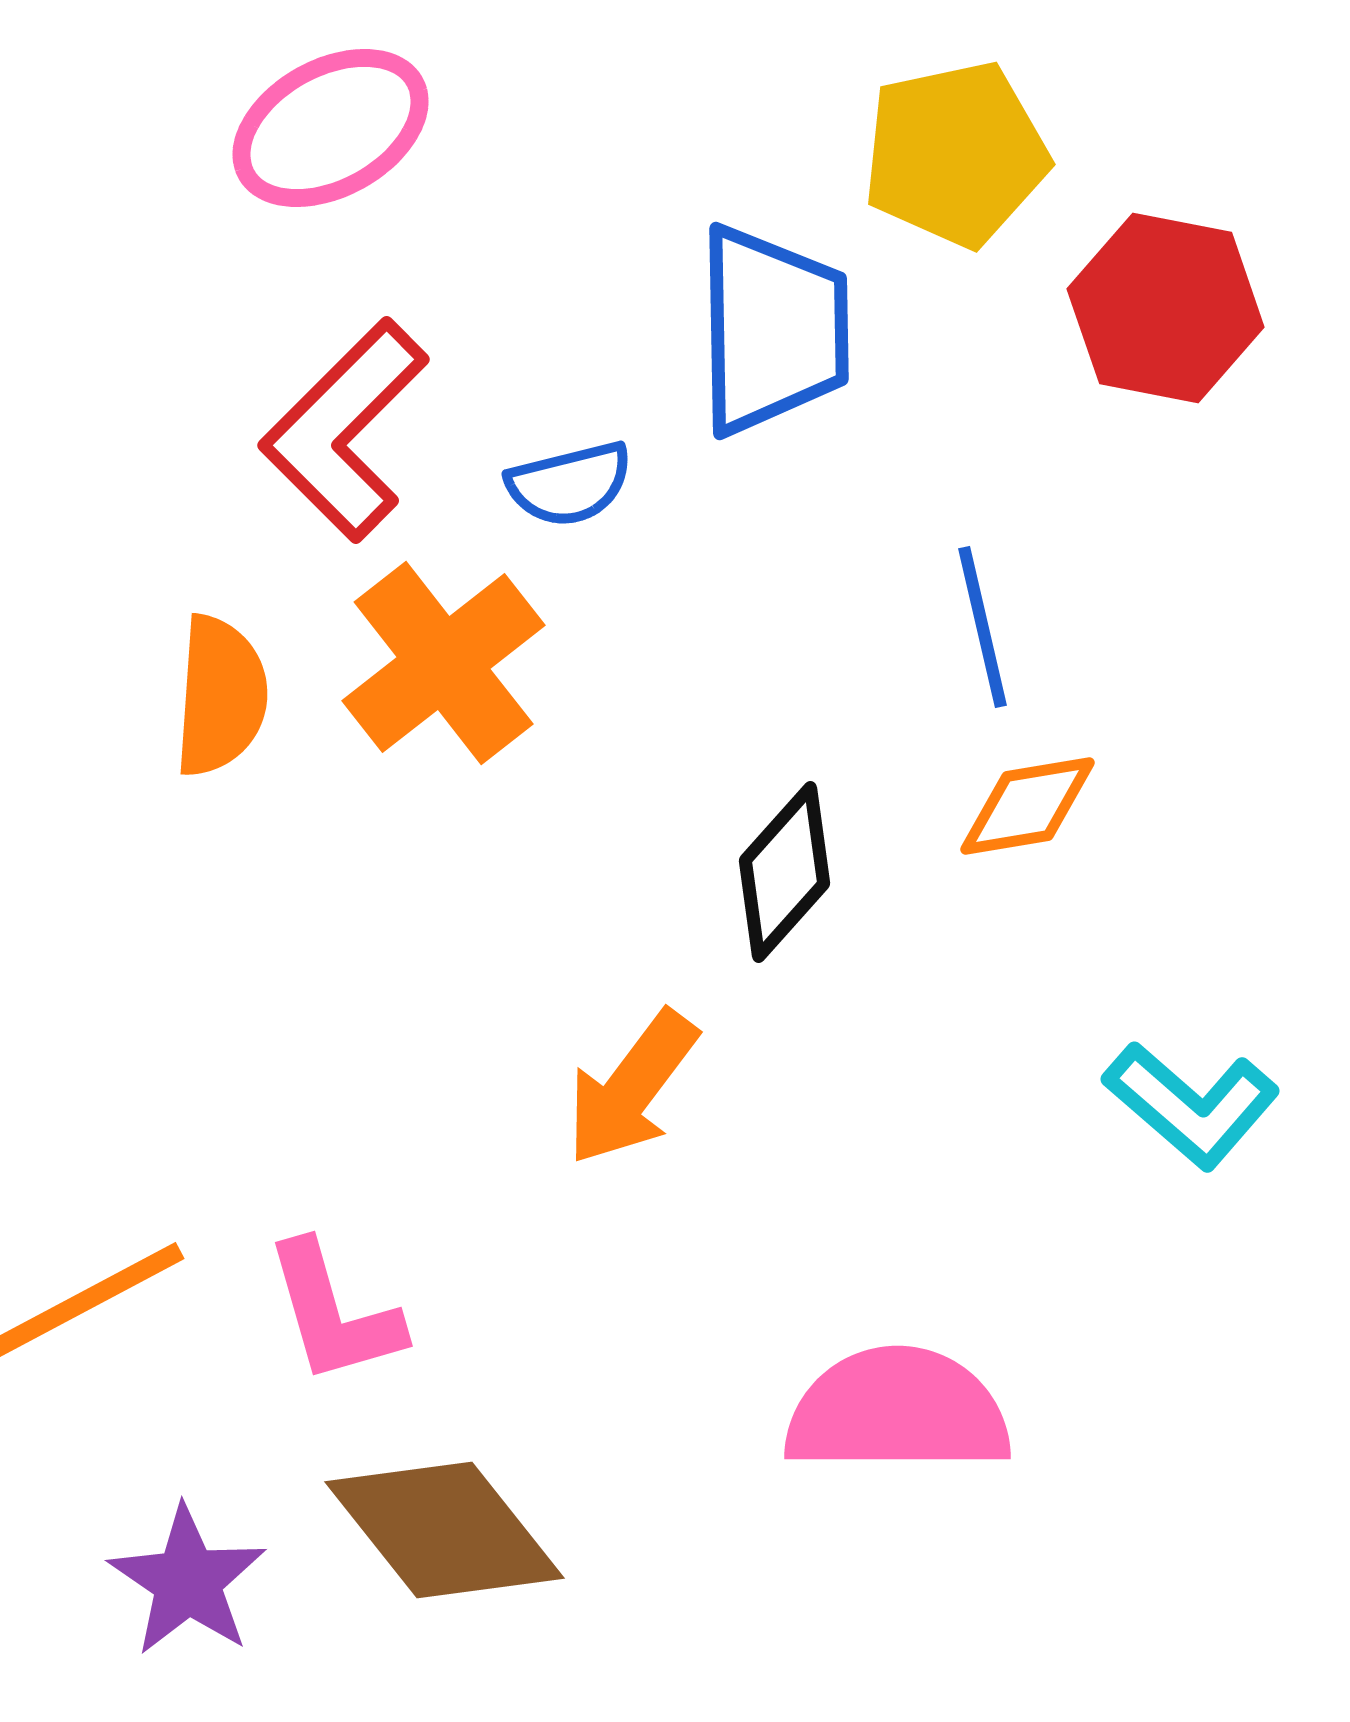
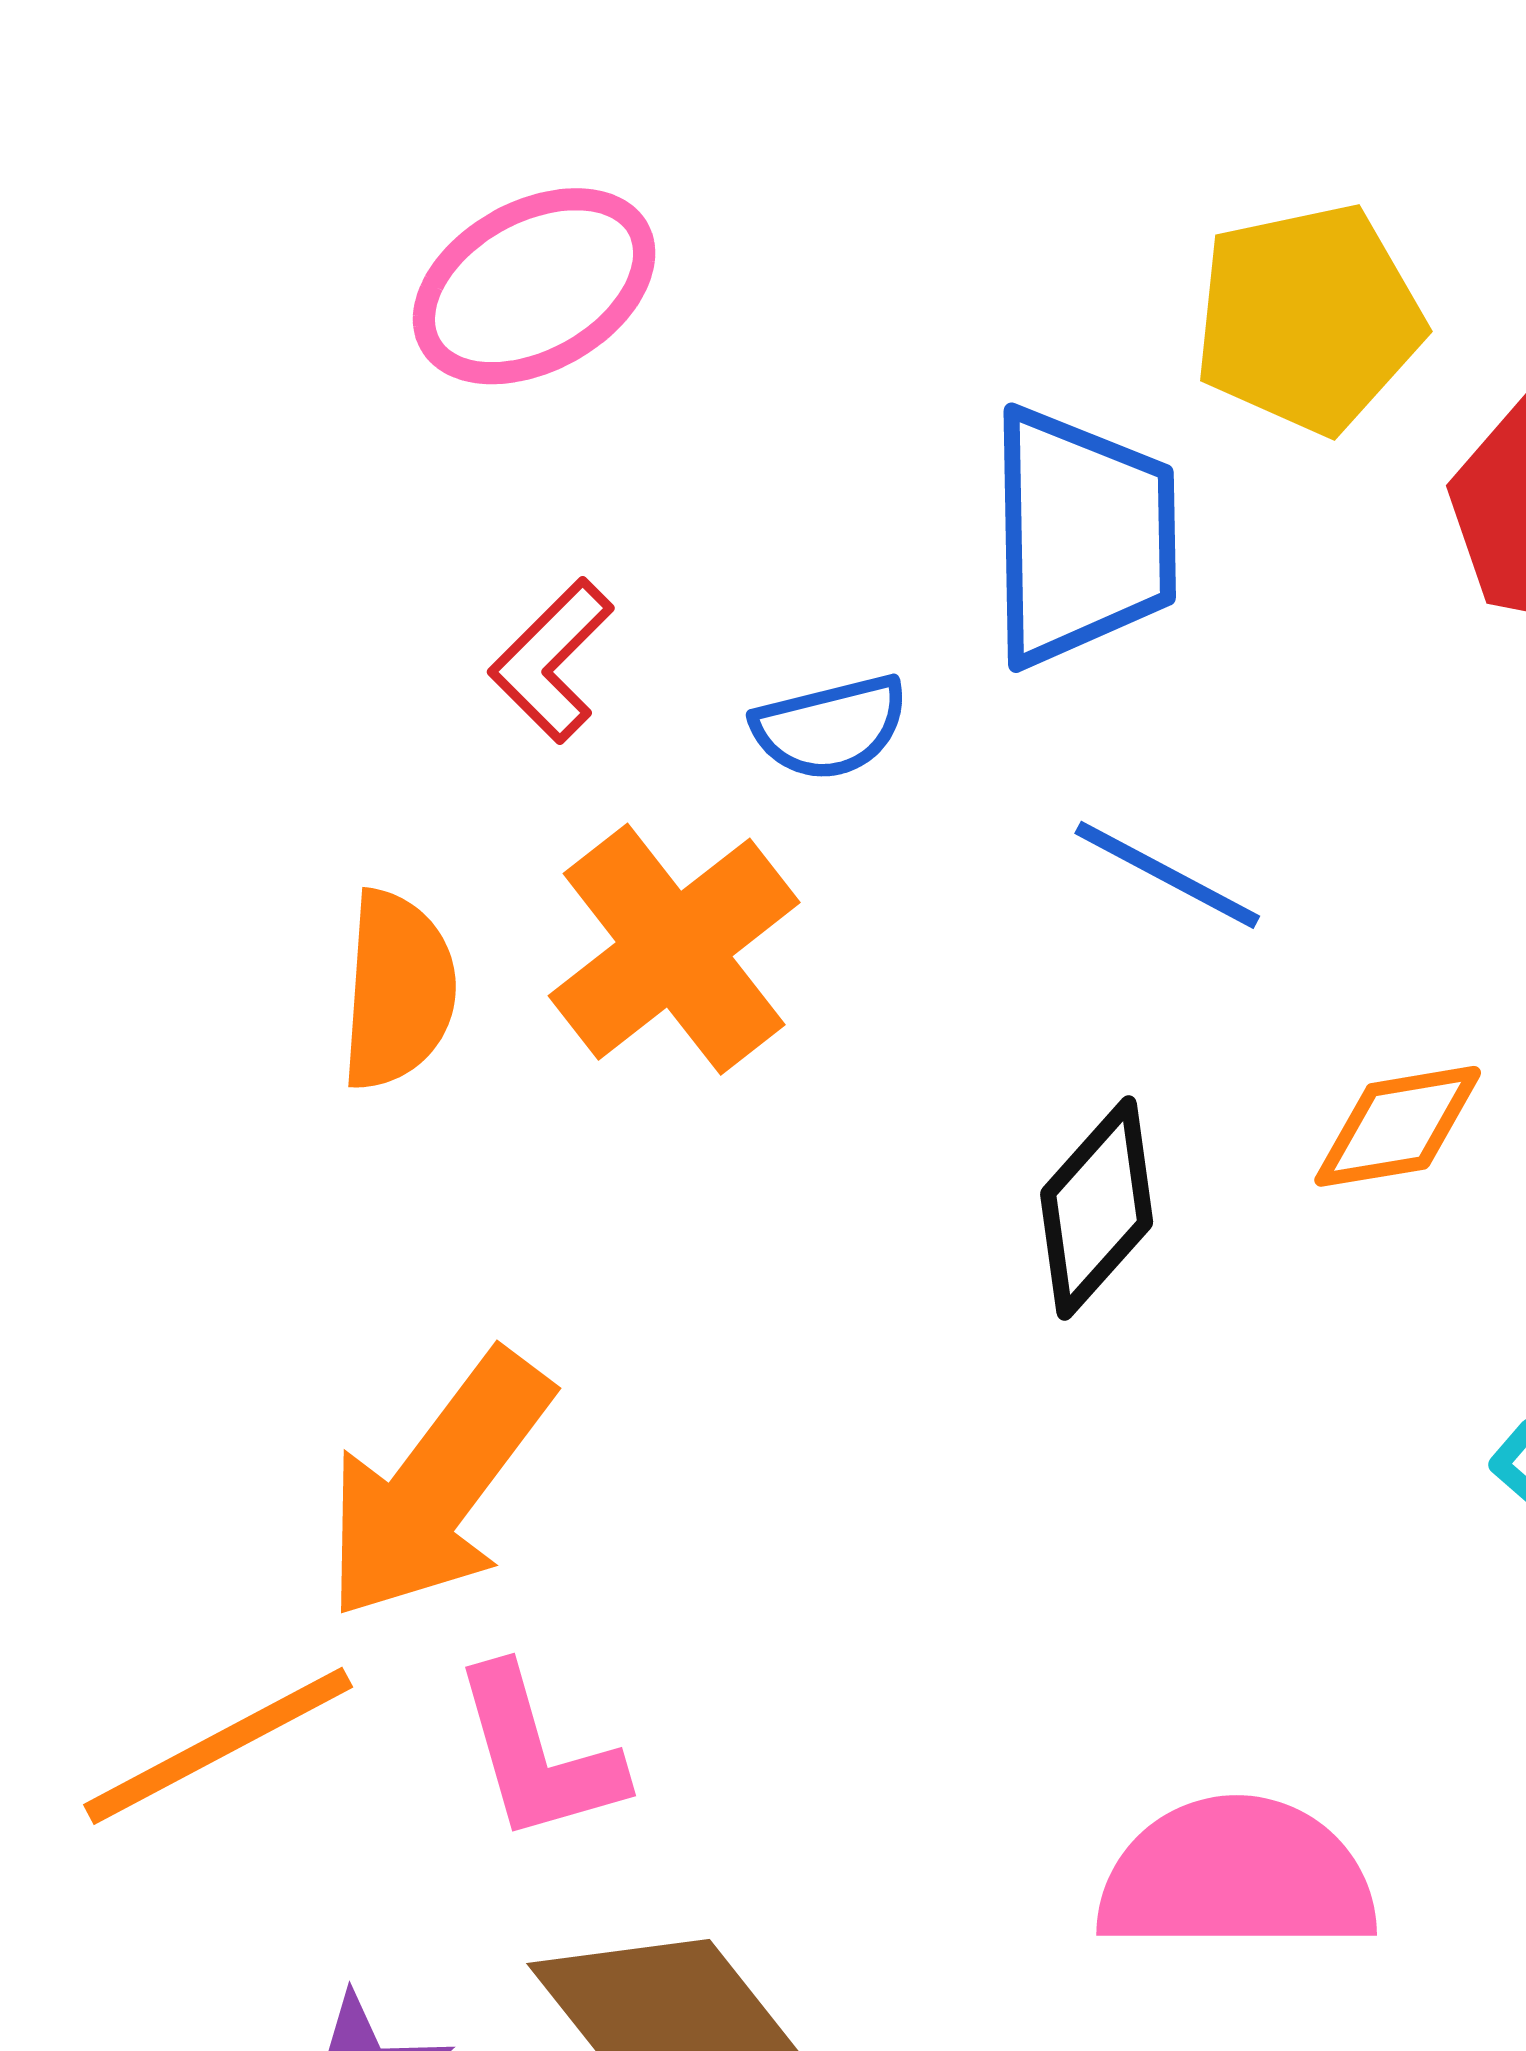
red L-shape: (345, 430) -> (551, 660), size x0.6
blue line: (983, 627) -> (1167, 875), moved, turned -49
orange arrow: (632, 1088) -> (437, 1486), moved, size x1.4

